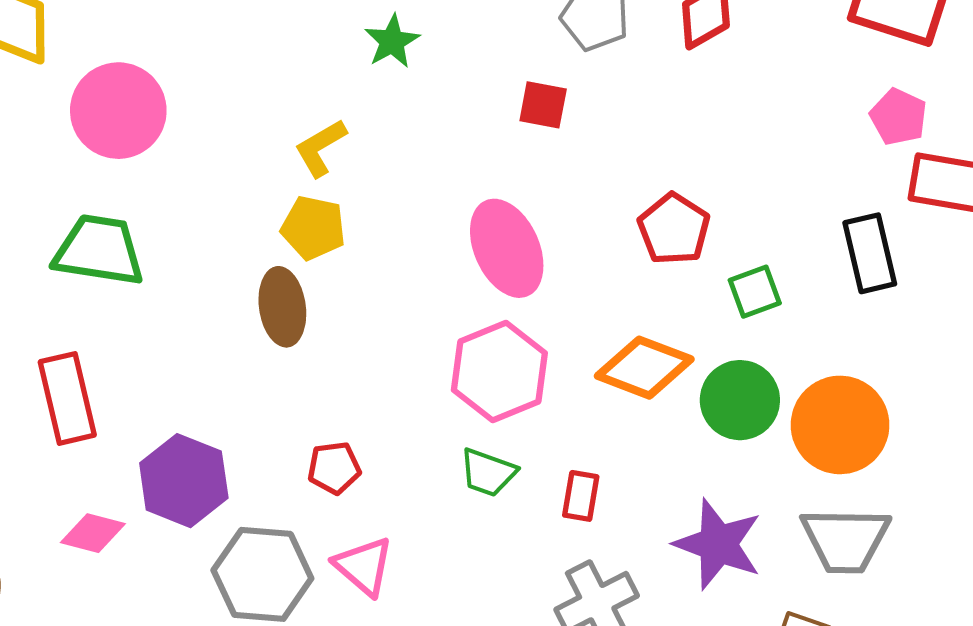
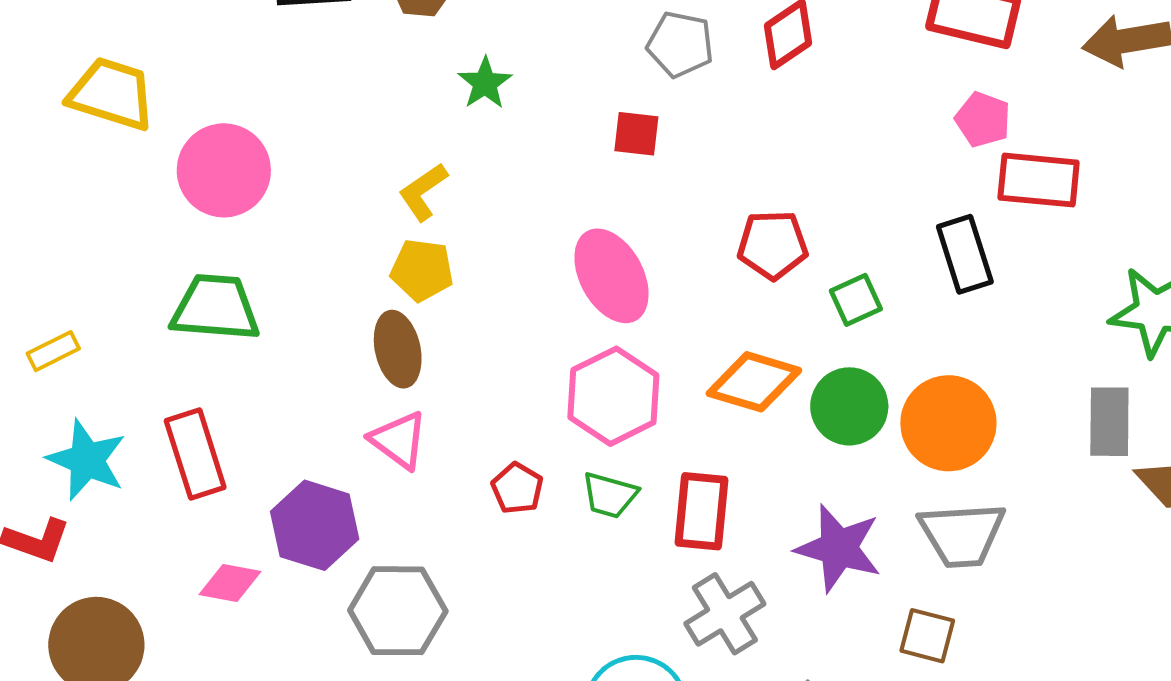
red pentagon: (674, 229) -> (773, 245), turned -30
red pentagon: (334, 468) -> (517, 488), moved, turned -30
red rectangle: (581, 496) -> (702, 511), size x1.6
pink triangle: (364, 566) -> (399, 440), moved

